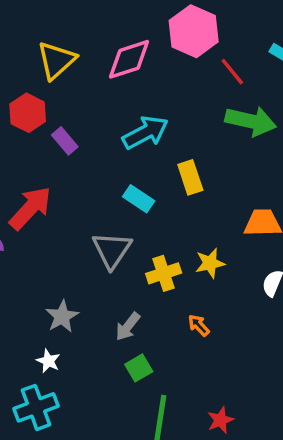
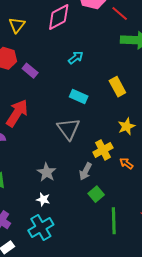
yellow triangle: (56, 60) -> (17, 25), size x0.7
cyan arrow: (145, 133) -> (76, 58), size x0.6
yellow rectangle: (190, 177) -> (117, 87), moved
yellow cross: (164, 273) -> (103, 150), moved

